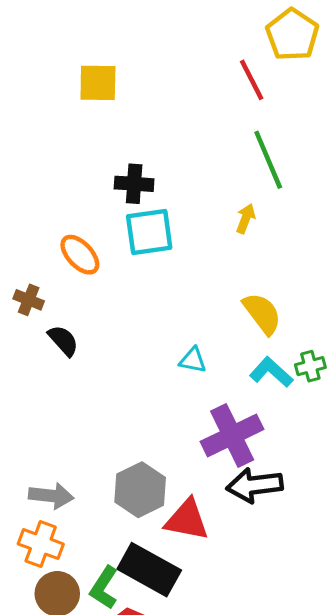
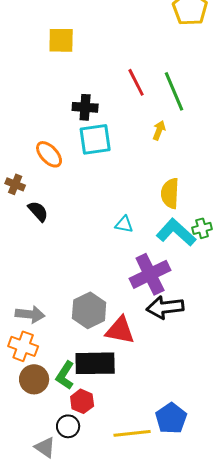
red line: (252, 80) -> (136, 82), moved
yellow semicircle: (262, 313) -> (170, 193), turned -140
cyan L-shape: (271, 372) -> (176, 232), size x1.4
black rectangle: (149, 570) -> (95, 363), turned -30

